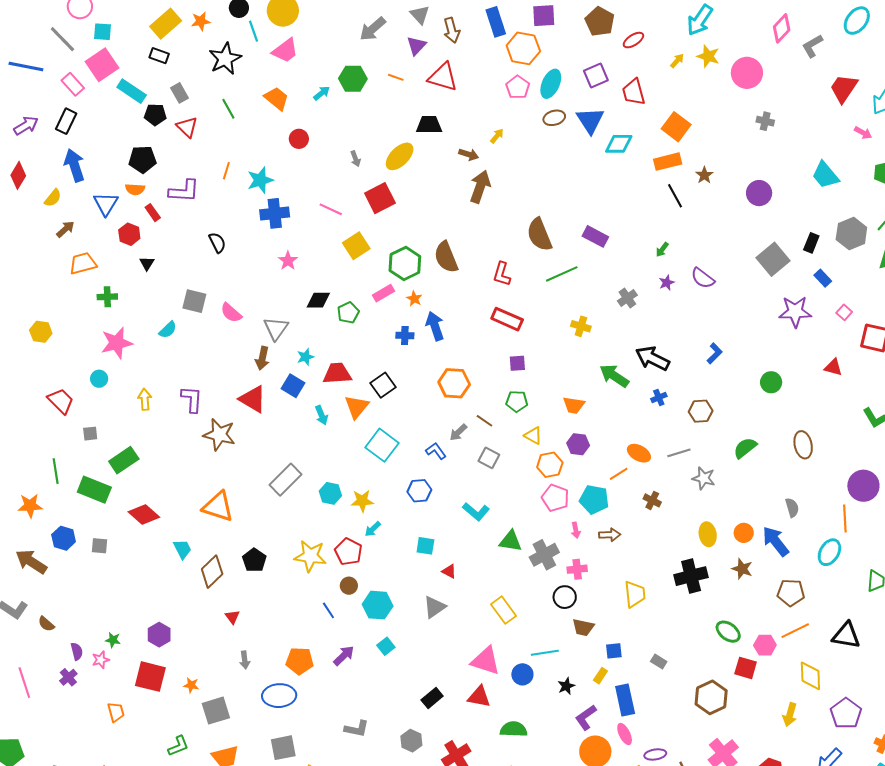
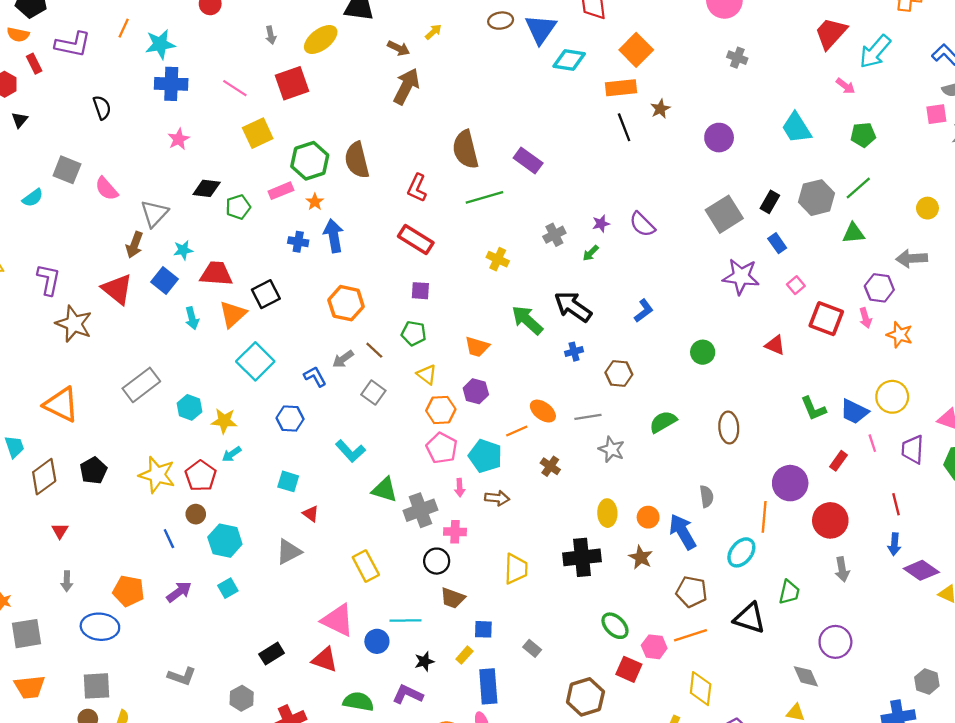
green arrow: (662, 250) -> (591, 253), moved
black triangle: (846, 635) -> (750, 618), moved
purple L-shape: (586, 717) -> (408, 694), moved, turned 52

